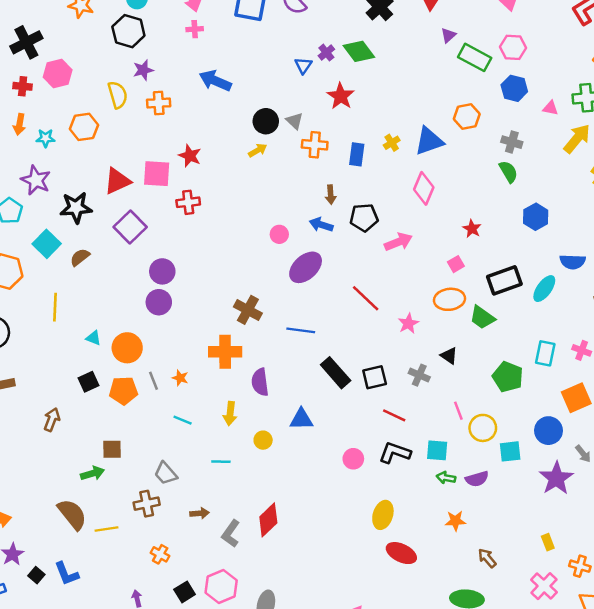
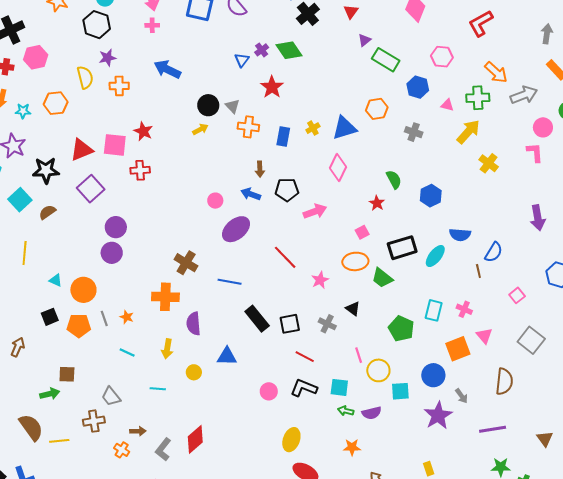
pink hexagon: (513, 47) -> (442, 57), moved
green semicircle: (508, 172) -> (394, 180), moved
orange cross: (160, 554) -> (122, 450), moved

